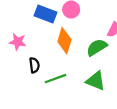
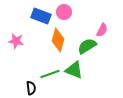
black semicircle: (34, 65) -> (31, 88), moved
green triangle: (96, 81) -> (74, 70), moved

